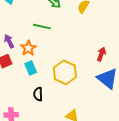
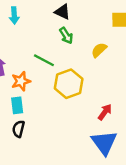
yellow hexagon: (65, 72) -> (69, 84), moved
black semicircle: (38, 94) -> (18, 129), moved

